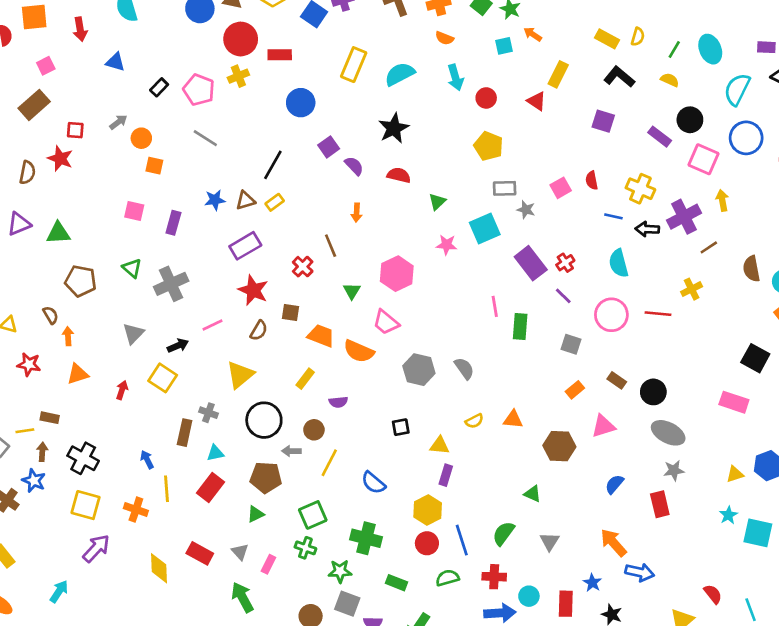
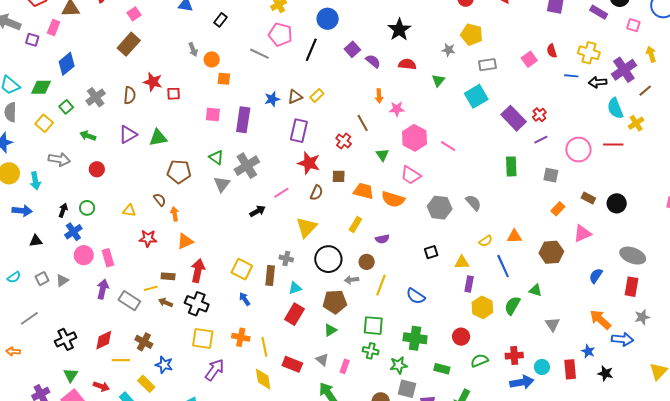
pink pentagon: (199, 90) -> (280, 34), moved
gray arrow: (118, 122) -> (193, 50), turned 112
red square: (75, 130) -> (174, 94), moved
pink square: (704, 159) -> (633, 25), size x0.6
black line: (273, 165) -> (311, 50), moved
gray star: (526, 210) -> (449, 50), moved
purple rectangle: (173, 223) -> (243, 120), size x1.4
pink star: (447, 245) -> (397, 109), moved
purple rectangle: (245, 246) -> (299, 131), turned -40
cyan semicircle: (619, 263) -> (615, 108), moved
purple line: (563, 296) -> (541, 140), turned -64
pink line: (495, 306) -> (448, 146), moved, turned -42
gray triangle: (133, 334) -> (222, 184), moved
yellow square: (163, 378) -> (242, 269), moved
red arrow: (122, 390) -> (198, 271), moved, size x1.6
gray ellipse: (668, 433) -> (633, 256), moved
brown arrow: (42, 452) -> (166, 303), turned -64
gray star: (674, 470) -> (642, 317), moved
blue star: (34, 481) -> (164, 365), moved
yellow line: (167, 489) -> (264, 347), moved
red rectangle: (660, 504) -> (631, 287), turned 30
yellow hexagon: (428, 510) -> (482, 307), moved
green square: (313, 515) -> (373, 326), turned 35
green semicircle: (503, 533) -> (512, 306), moved
blue line: (462, 540) -> (503, 266), moved

